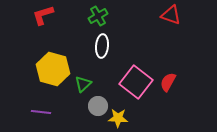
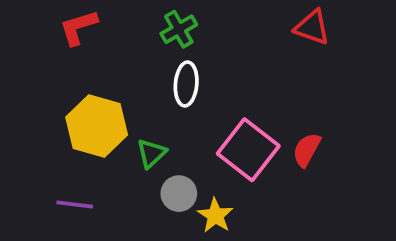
yellow star: (118, 118) -> (215, 215), turned 30

